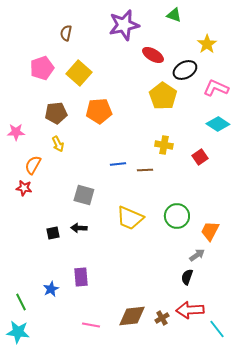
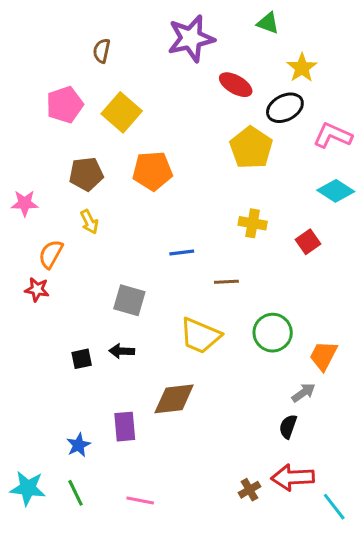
yellow star: (207, 44) -> (302, 68), moved
brown line: (145, 170) -> (226, 282), moved
green line: (21, 302) -> (75, 493), moved
brown diamond: (132, 316) -> (174, 399), moved
cyan star: (18, 332) -> (28, 488), moved

